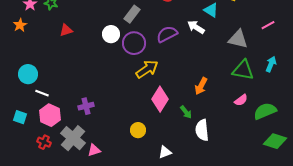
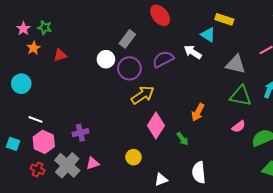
orange star: (20, 25) -> (33, 48), moved
cyan circle: (28, 74) -> (21, 84), moved
white semicircle: (202, 130) -> (199, 172), moved
pink triangle: (94, 150) -> (93, 163), moved

